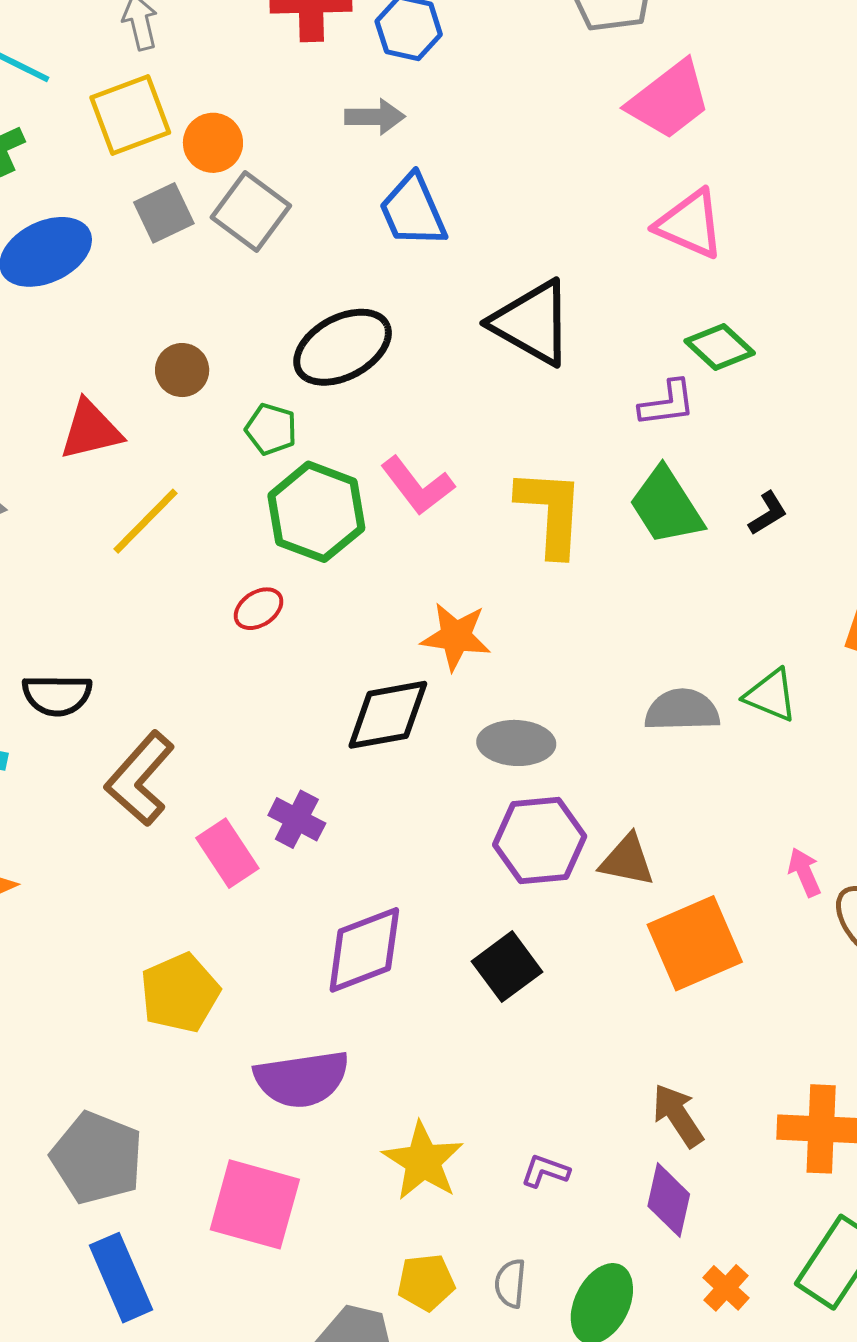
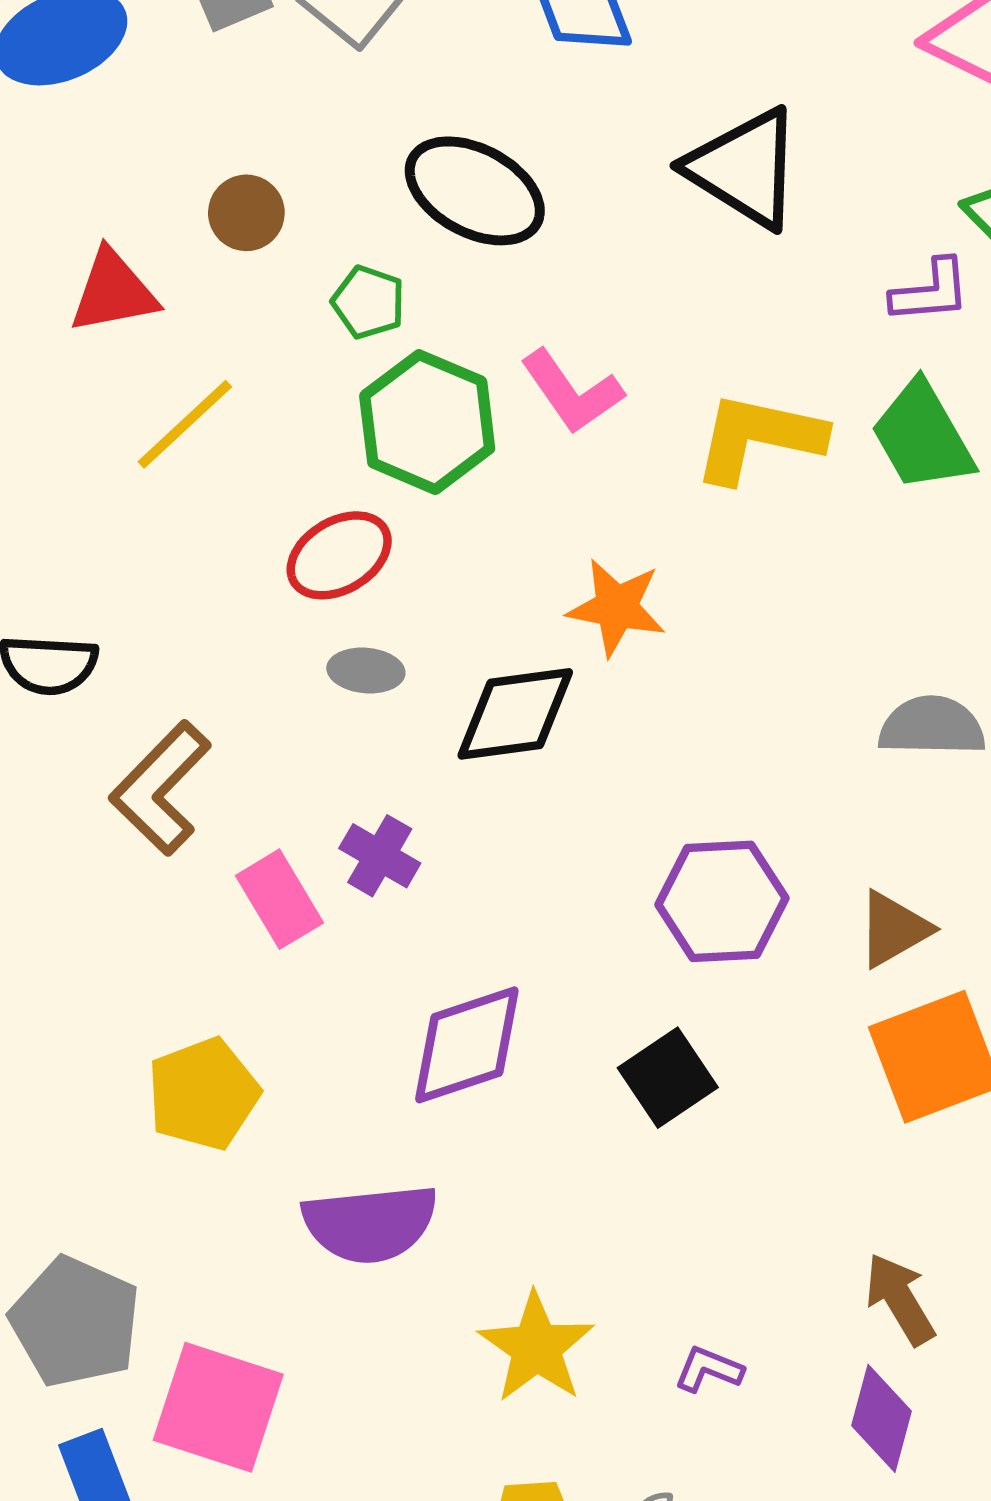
black ellipse: (343, 347) -> (475, 191), turned 54
yellow L-shape: (551, 512) -> (759, 438), turned -84
red ellipse: (259, 609) -> (339, 555), size x1.5
gray ellipse: (516, 743) -> (366, 671), moved, size x0.7
brown triangle: (627, 860) -> (894, 929), moved, turned -44
pink square: (255, 1204) -> (218, 1407), moved

